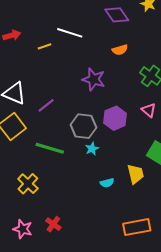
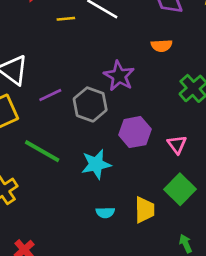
pink triangle: (149, 110) -> (177, 145), moved
gray hexagon: (83, 126) -> (90, 104), moved
cyan star: (92, 149) -> (96, 164), size x1.6

